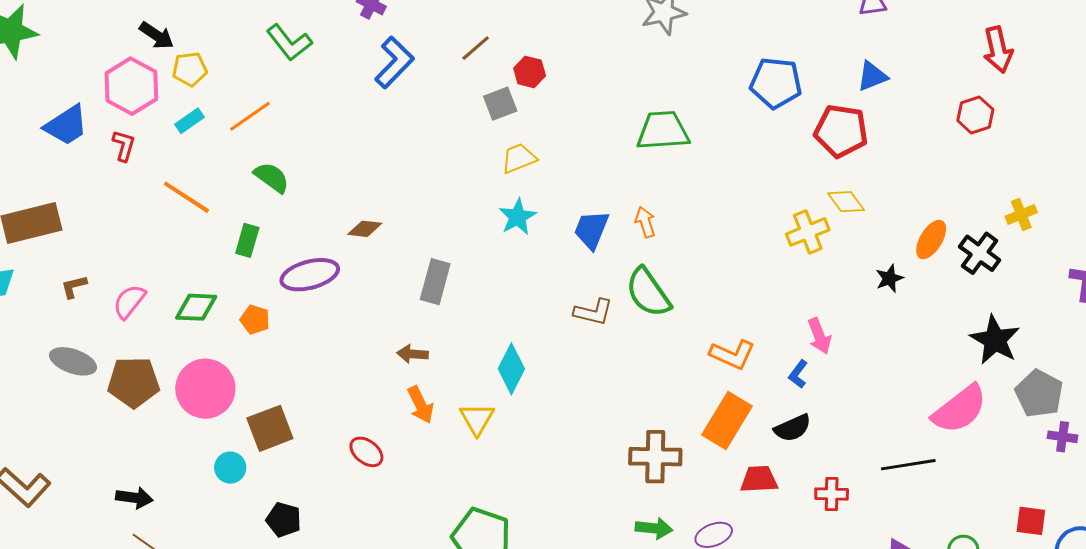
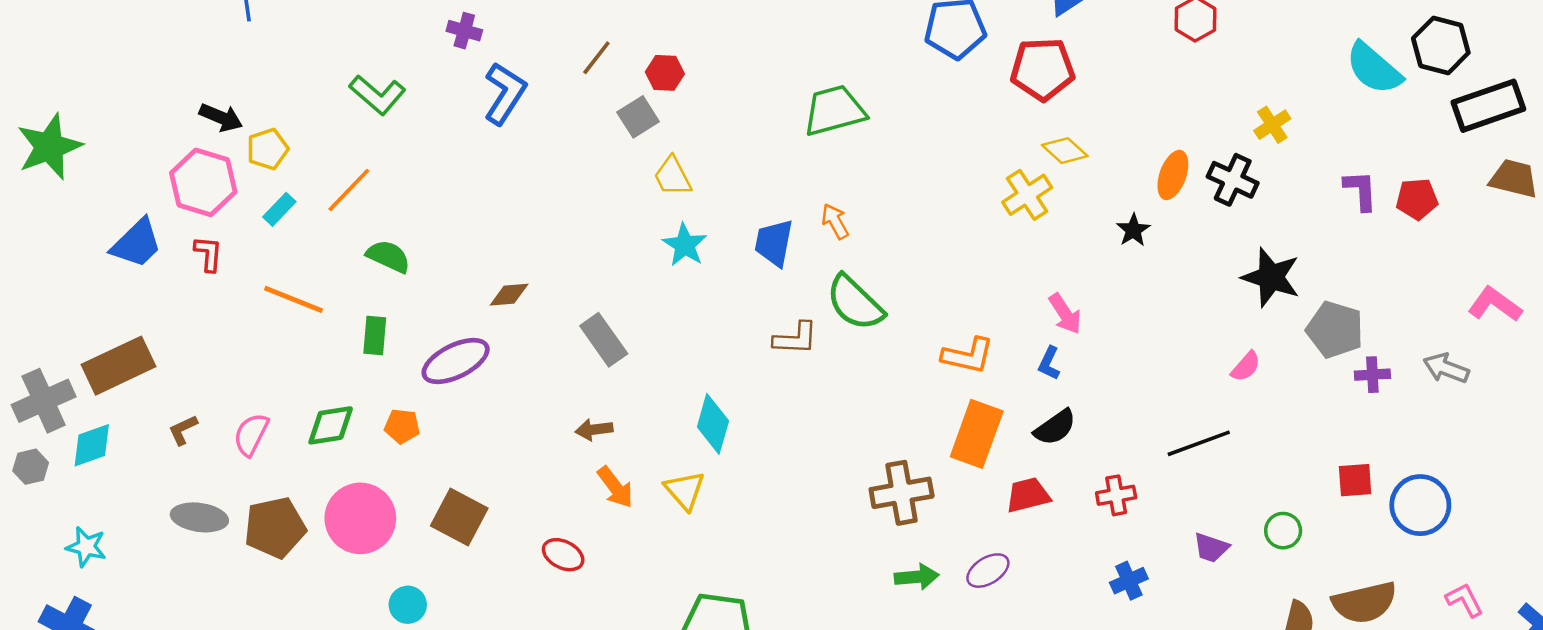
yellow trapezoid: (519, 158) -> (672, 176), turned -84
gray rectangle: (435, 282) -> (604, 340), turned -39
pink semicircle: (960, 409) -> (1246, 366), size x0.5
brown square: (270, 428) -> (459, 517), moved, turned -30

